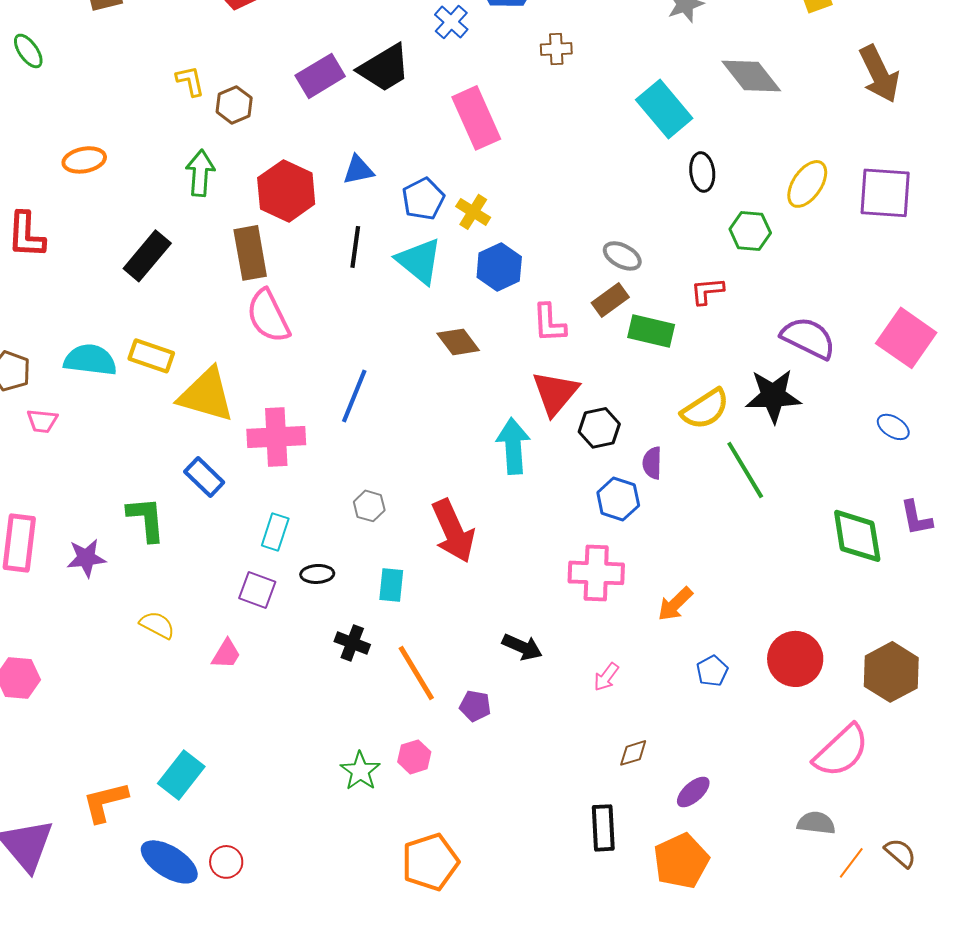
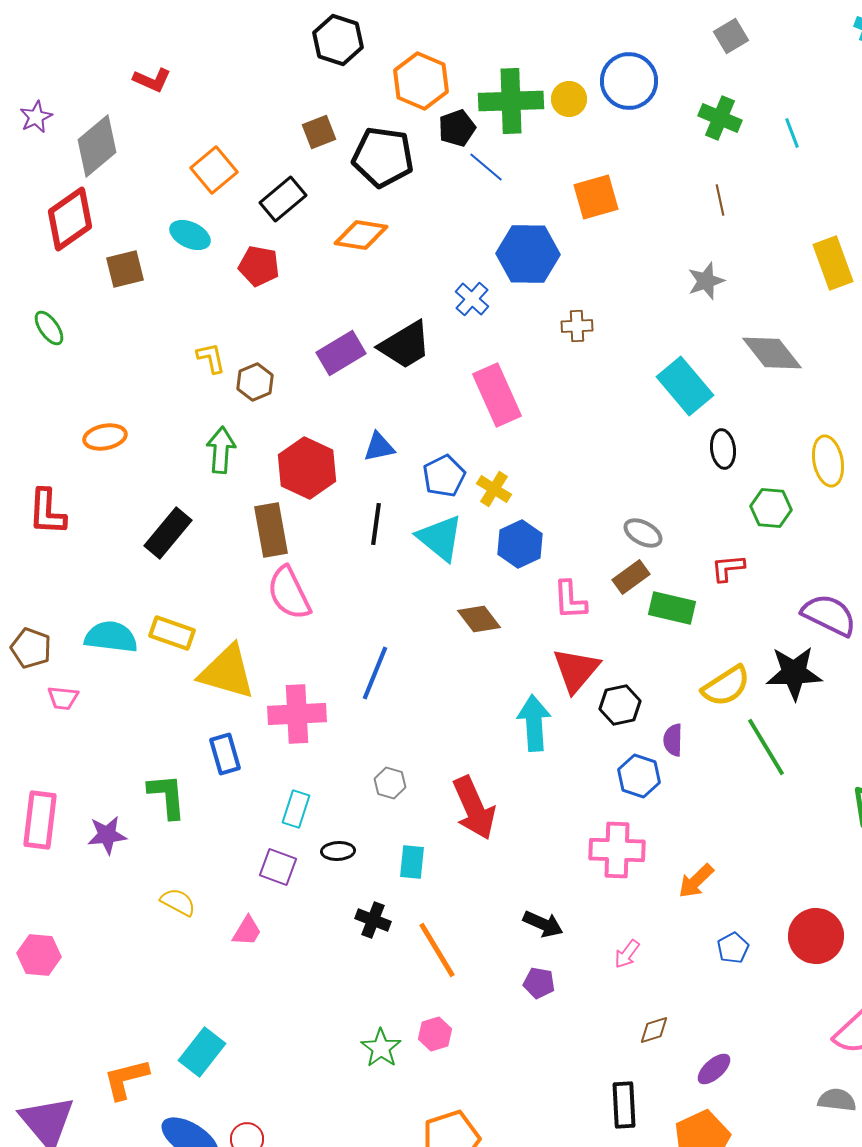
yellow ellipse: (807, 184) -> (828, 461), turned -45
blue rectangle: (204, 477) -> (225, 754), turned 30
purple pentagon: (475, 706) -> (539, 983), moved

